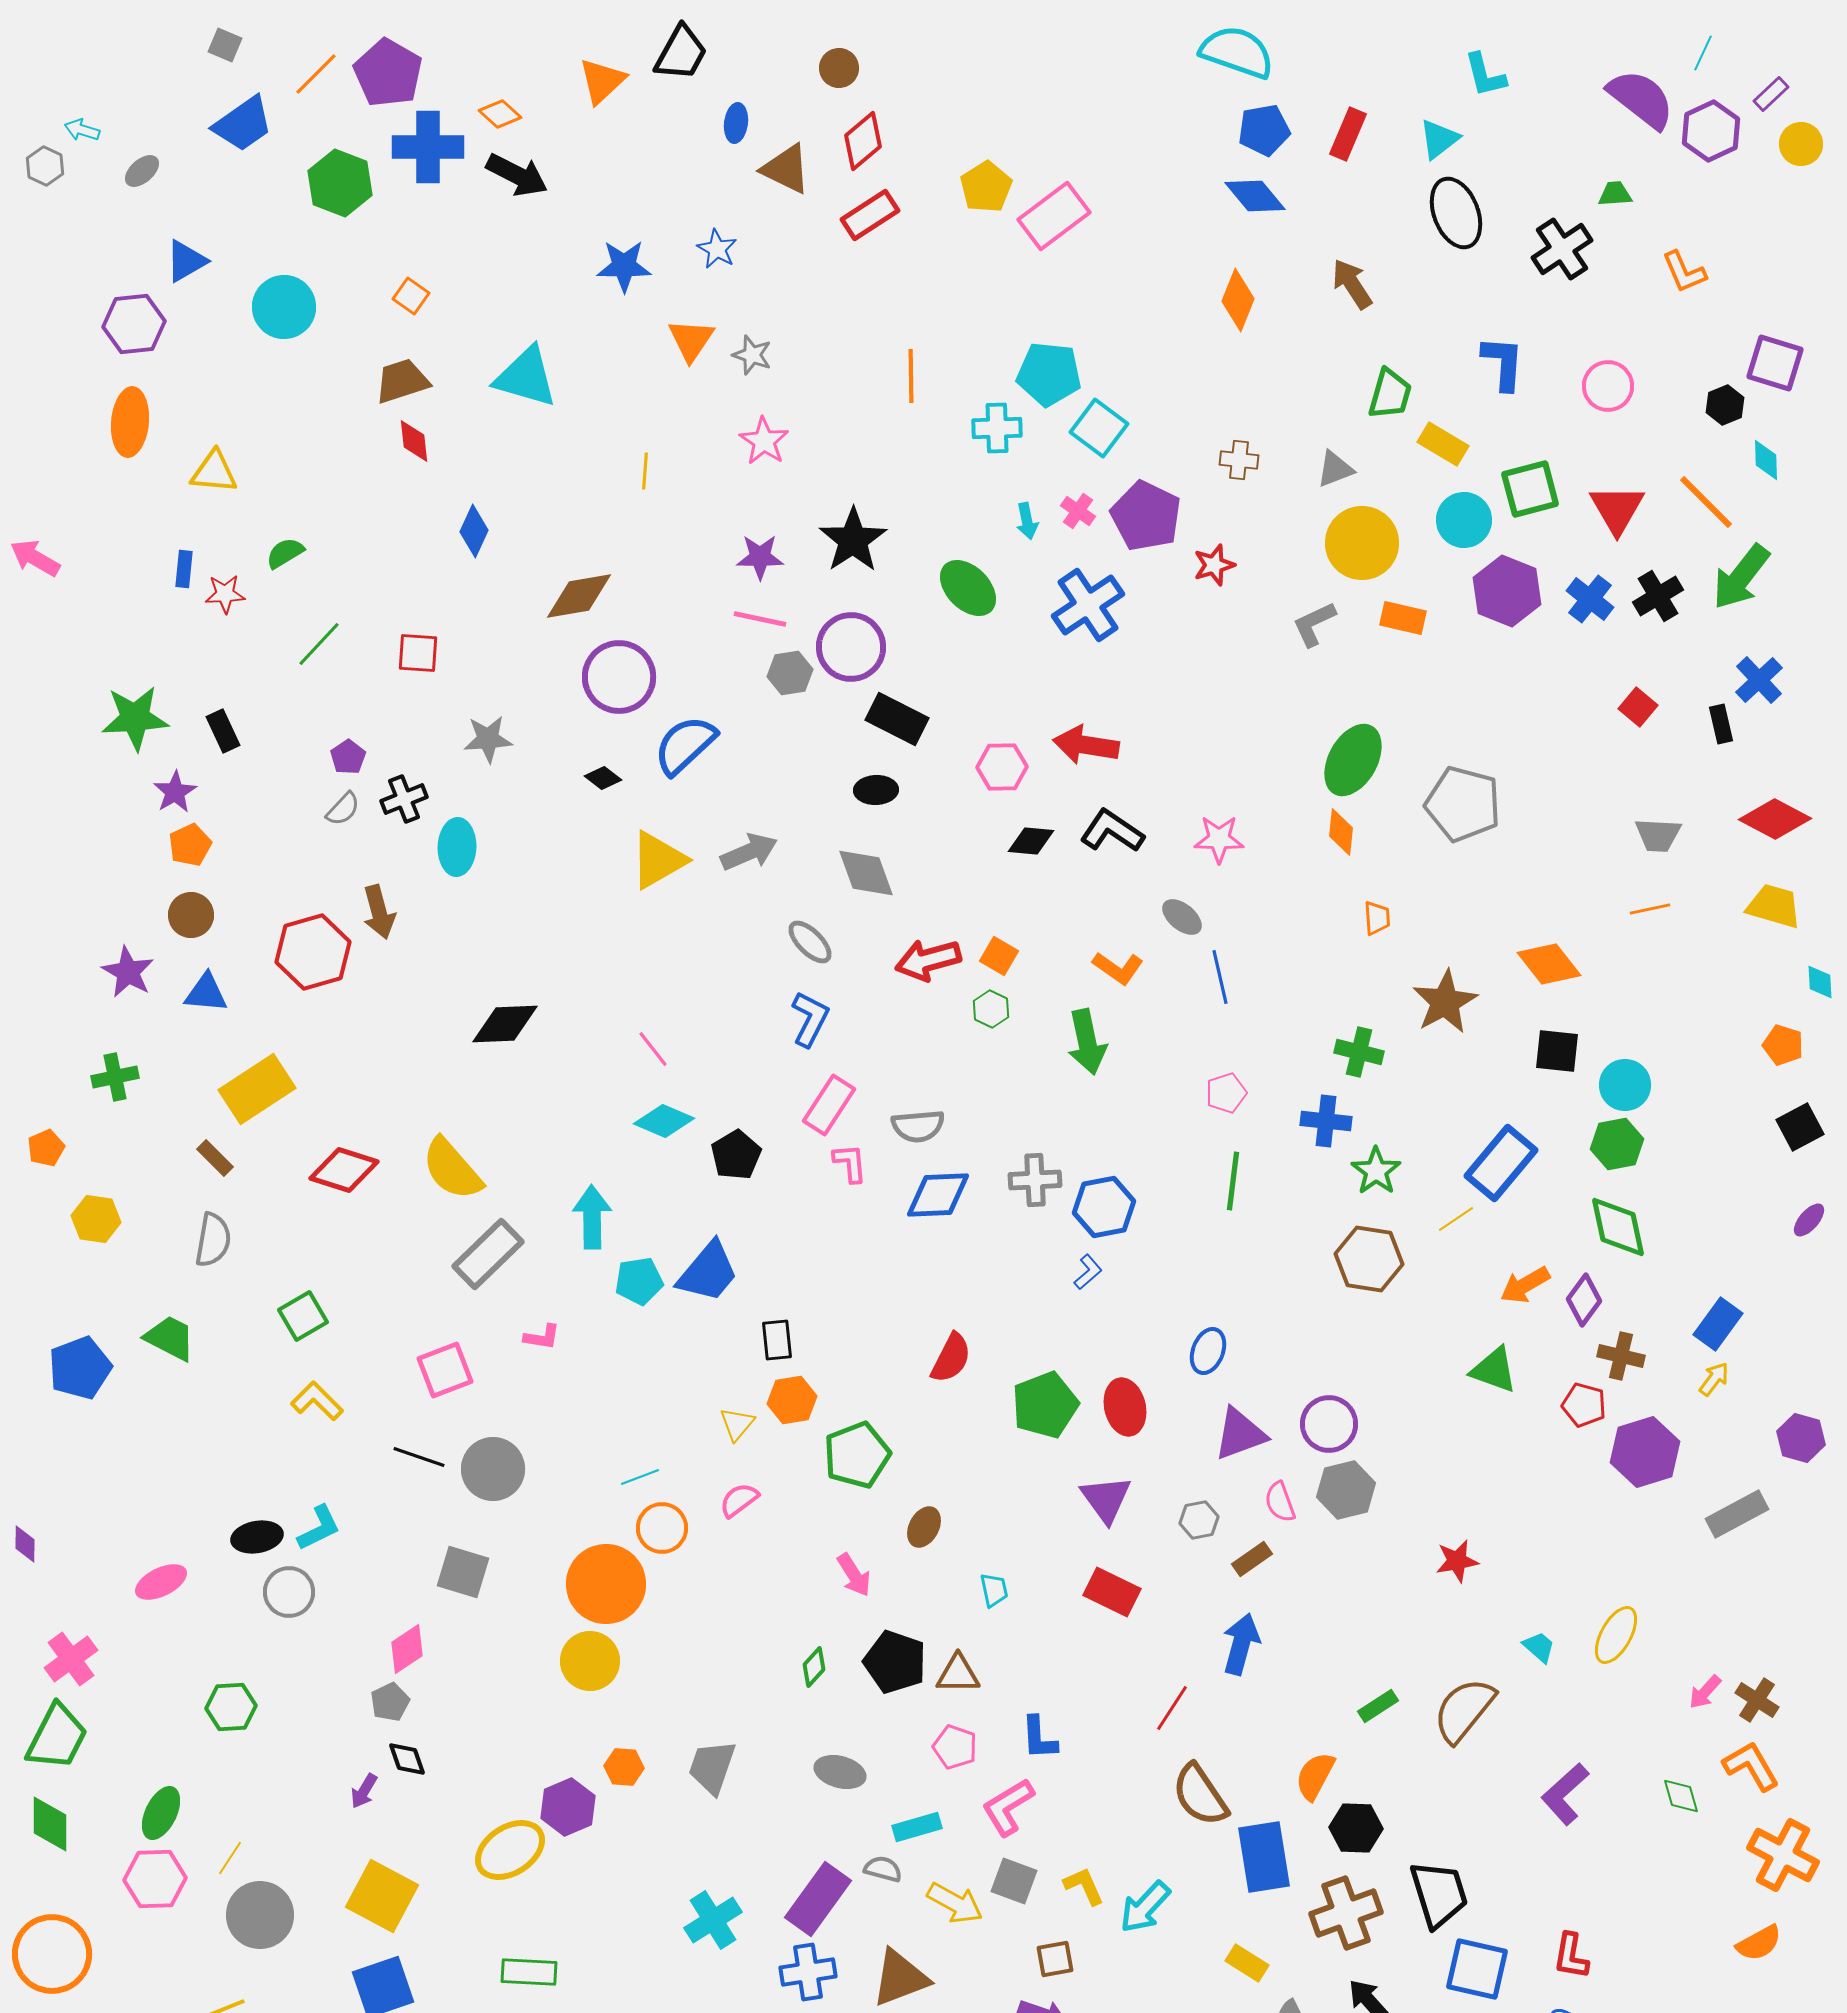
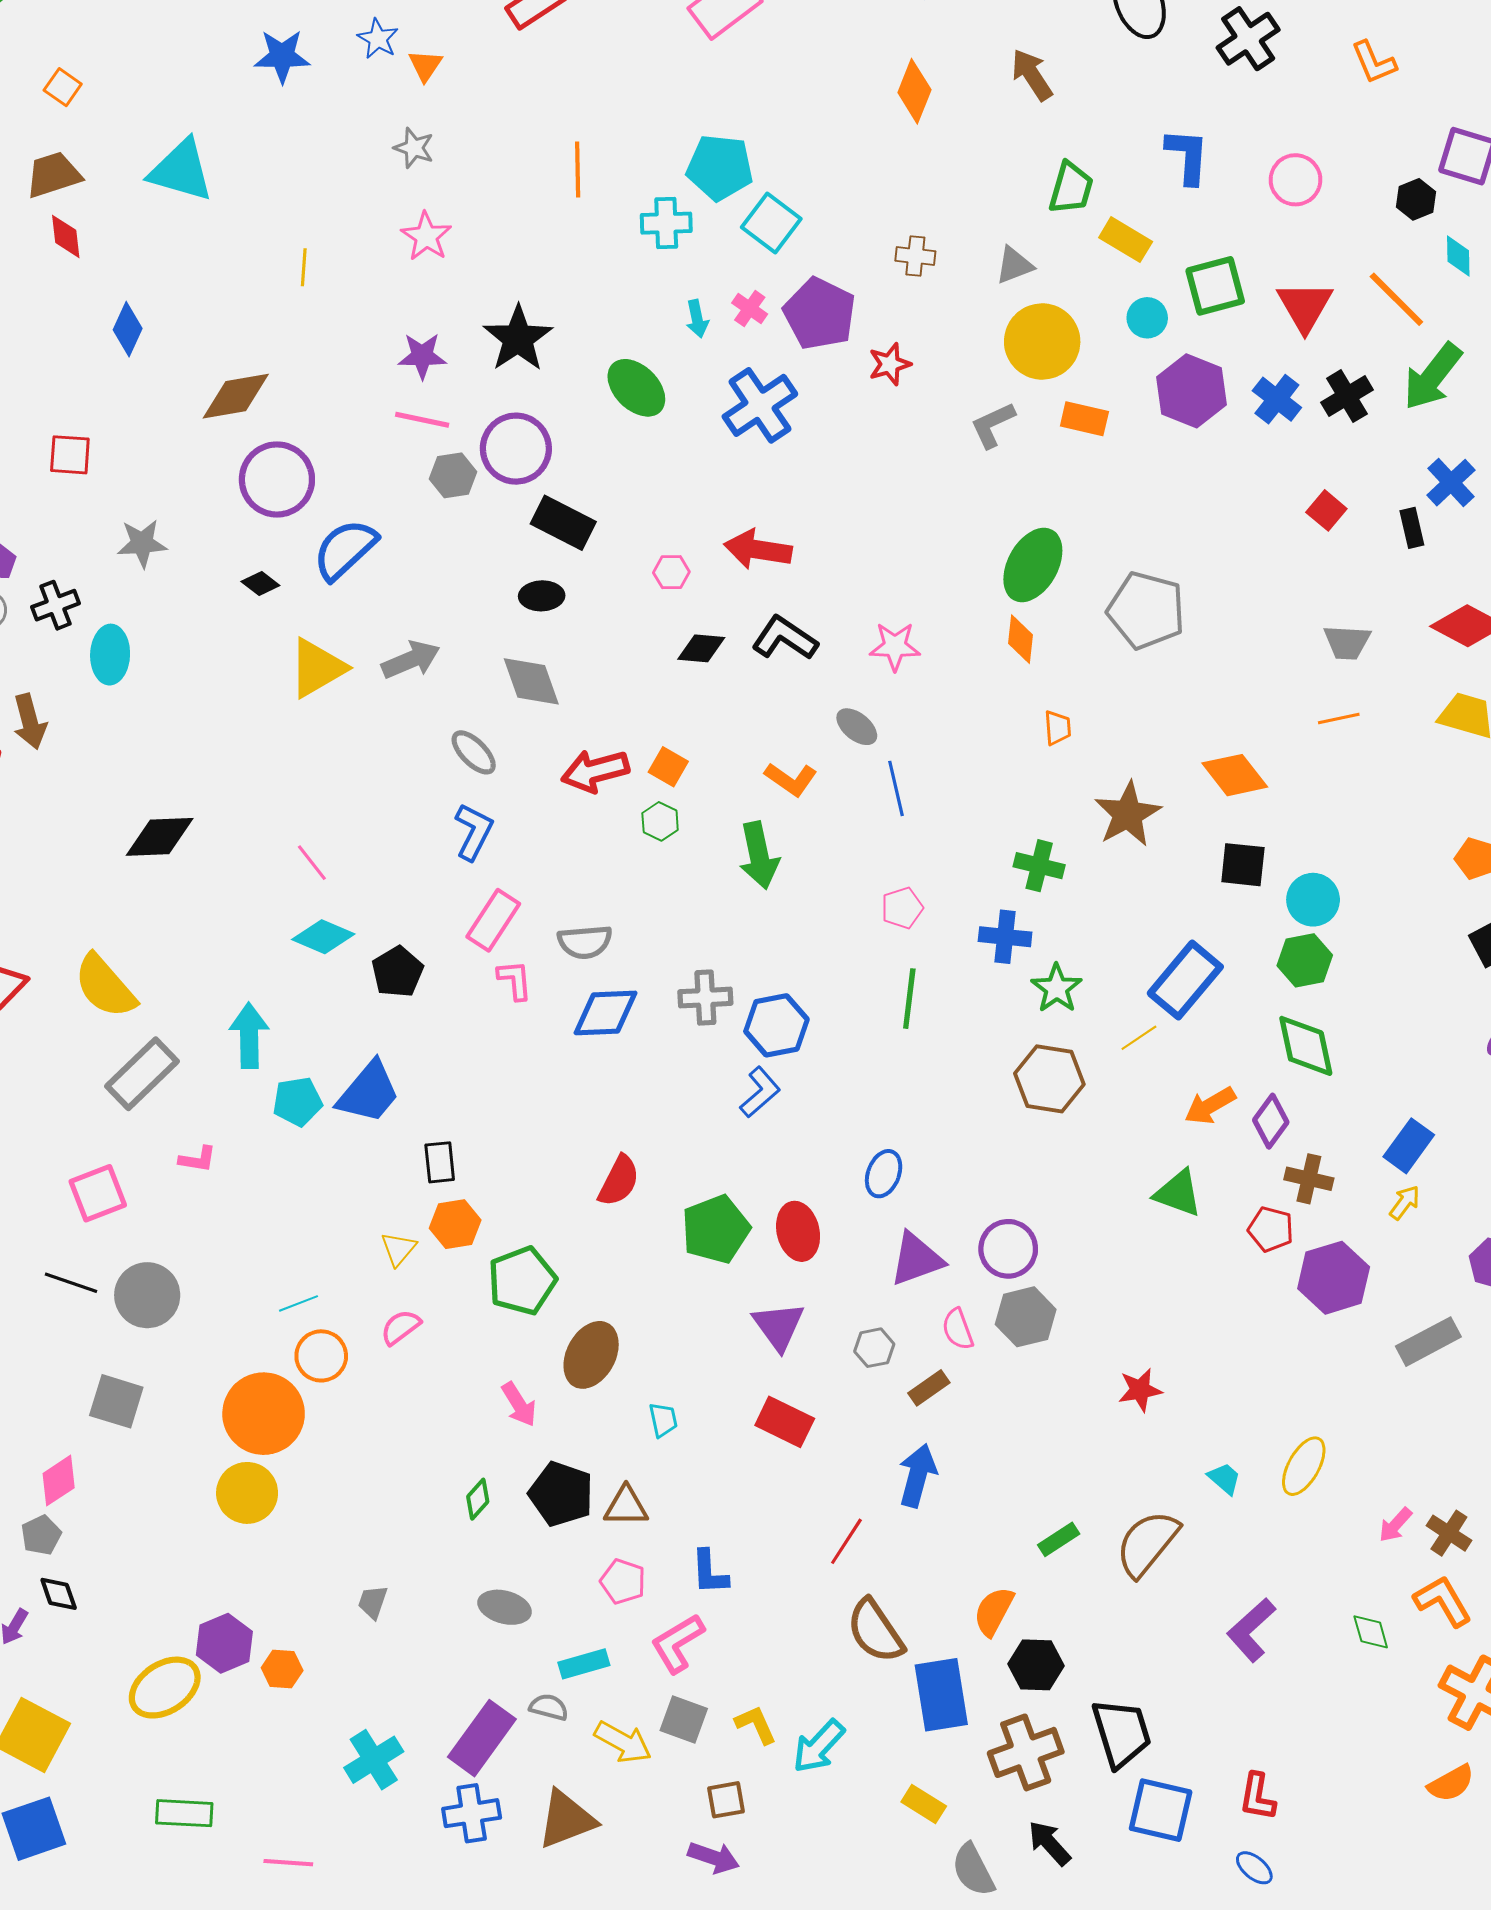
orange triangle: (691, 340) -> (425, 65), moved, size x0.7
cyan circle: (1464, 520) -> (1147, 318), size x0.7
pink hexagon: (1002, 767) -> (671, 572), size x0.7
blue L-shape: (1088, 1272) -> (760, 1092), size x1.4
brown ellipse: (924, 1527) -> (591, 1355), size x1.6
orange hexagon: (624, 1767) -> (282, 1669), moved
gray trapezoid: (712, 1767) -> (373, 1602), size x0.6

